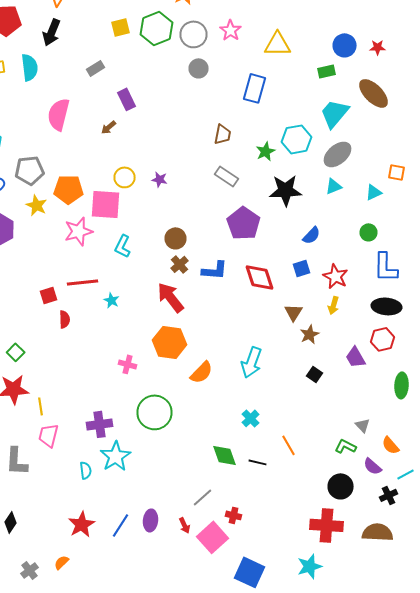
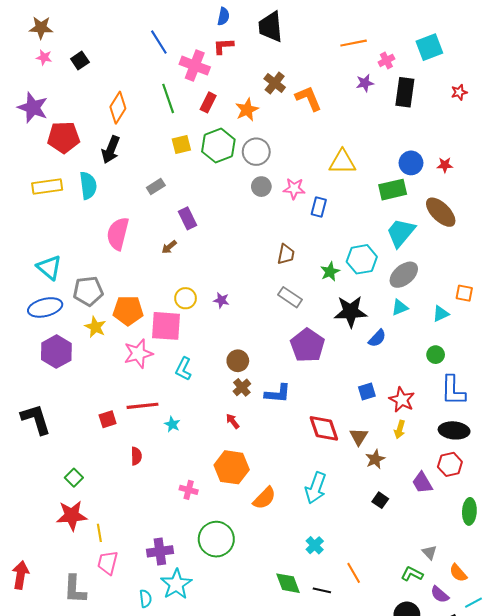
pink star: (230, 30) -> (294, 189), moved, turned -30
green rectangle: (326, 71) -> (393, 190), size x1.5
blue rectangle: (254, 88) -> (319, 207), size x0.7
blue semicircle: (312, 235) -> (377, 338), moved
red diamond: (260, 277) -> (324, 428), moved
red arrow: (170, 297) -> (233, 421), size x0.5
red semicircle: (64, 319) -> (136, 456), moved

